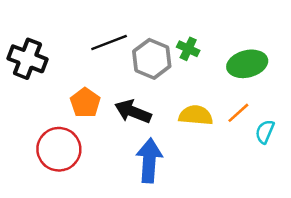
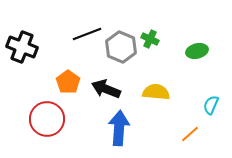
green ellipse: (247, 64) -> (197, 51), size x0.7
orange line: (238, 113) -> (190, 134), moved

